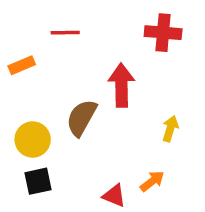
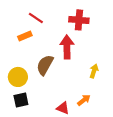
red line: (65, 33) -> (36, 18), turned 35
red cross: (163, 33) -> (79, 20), moved
orange rectangle: (22, 65) -> (25, 36), moved

